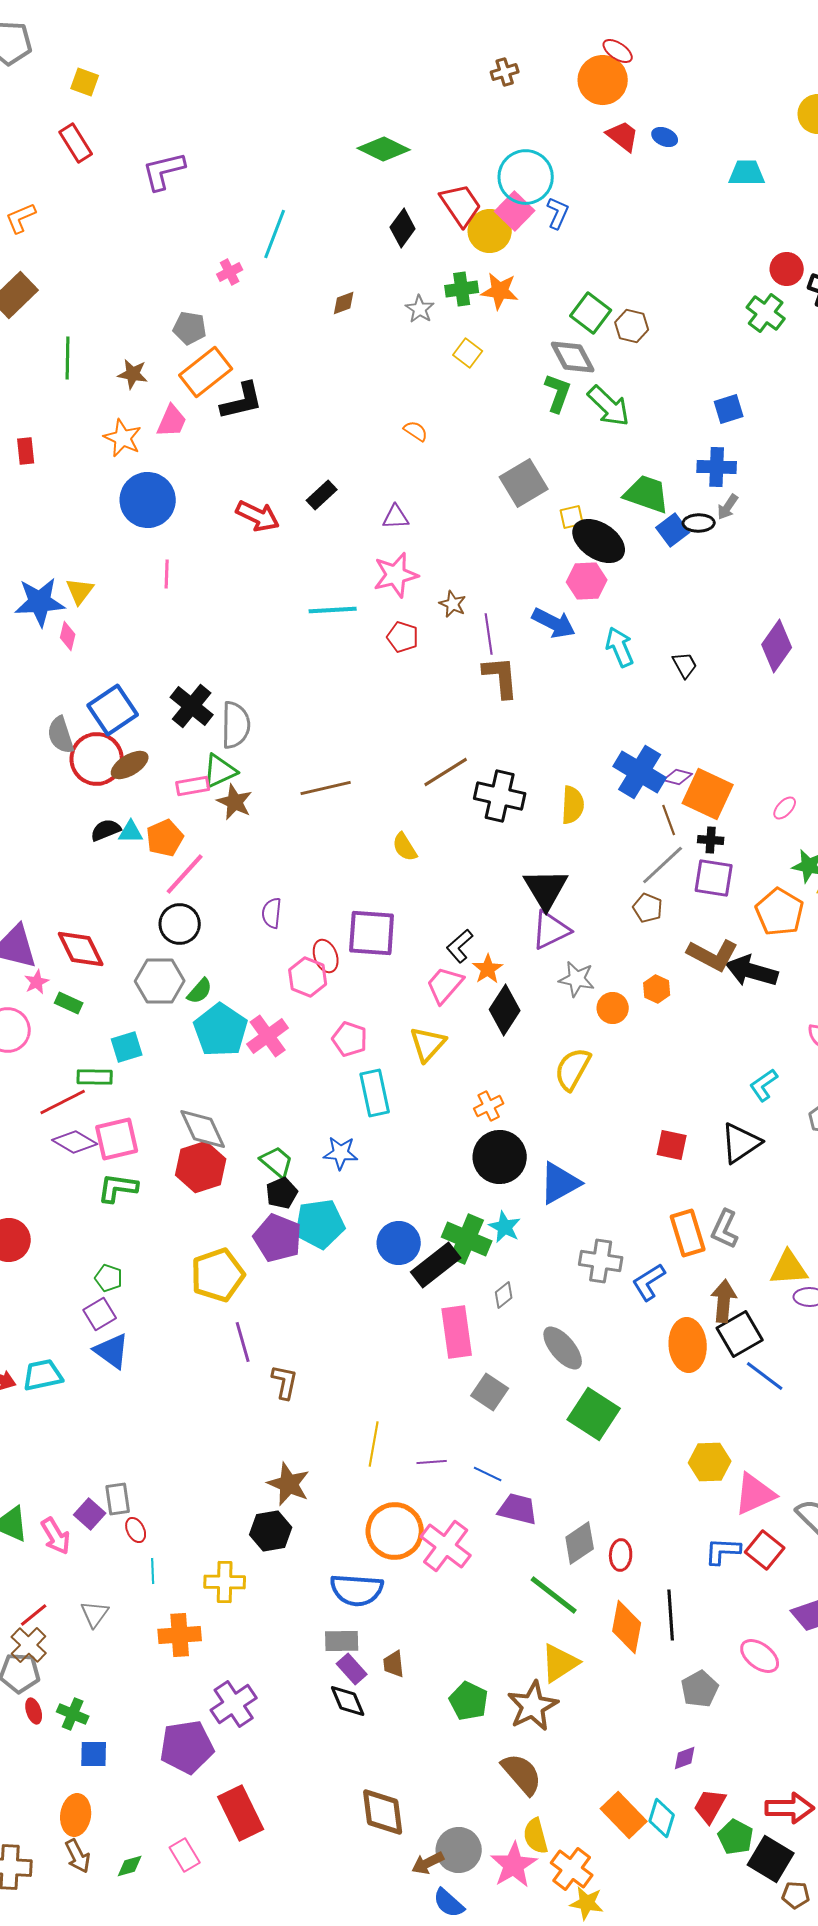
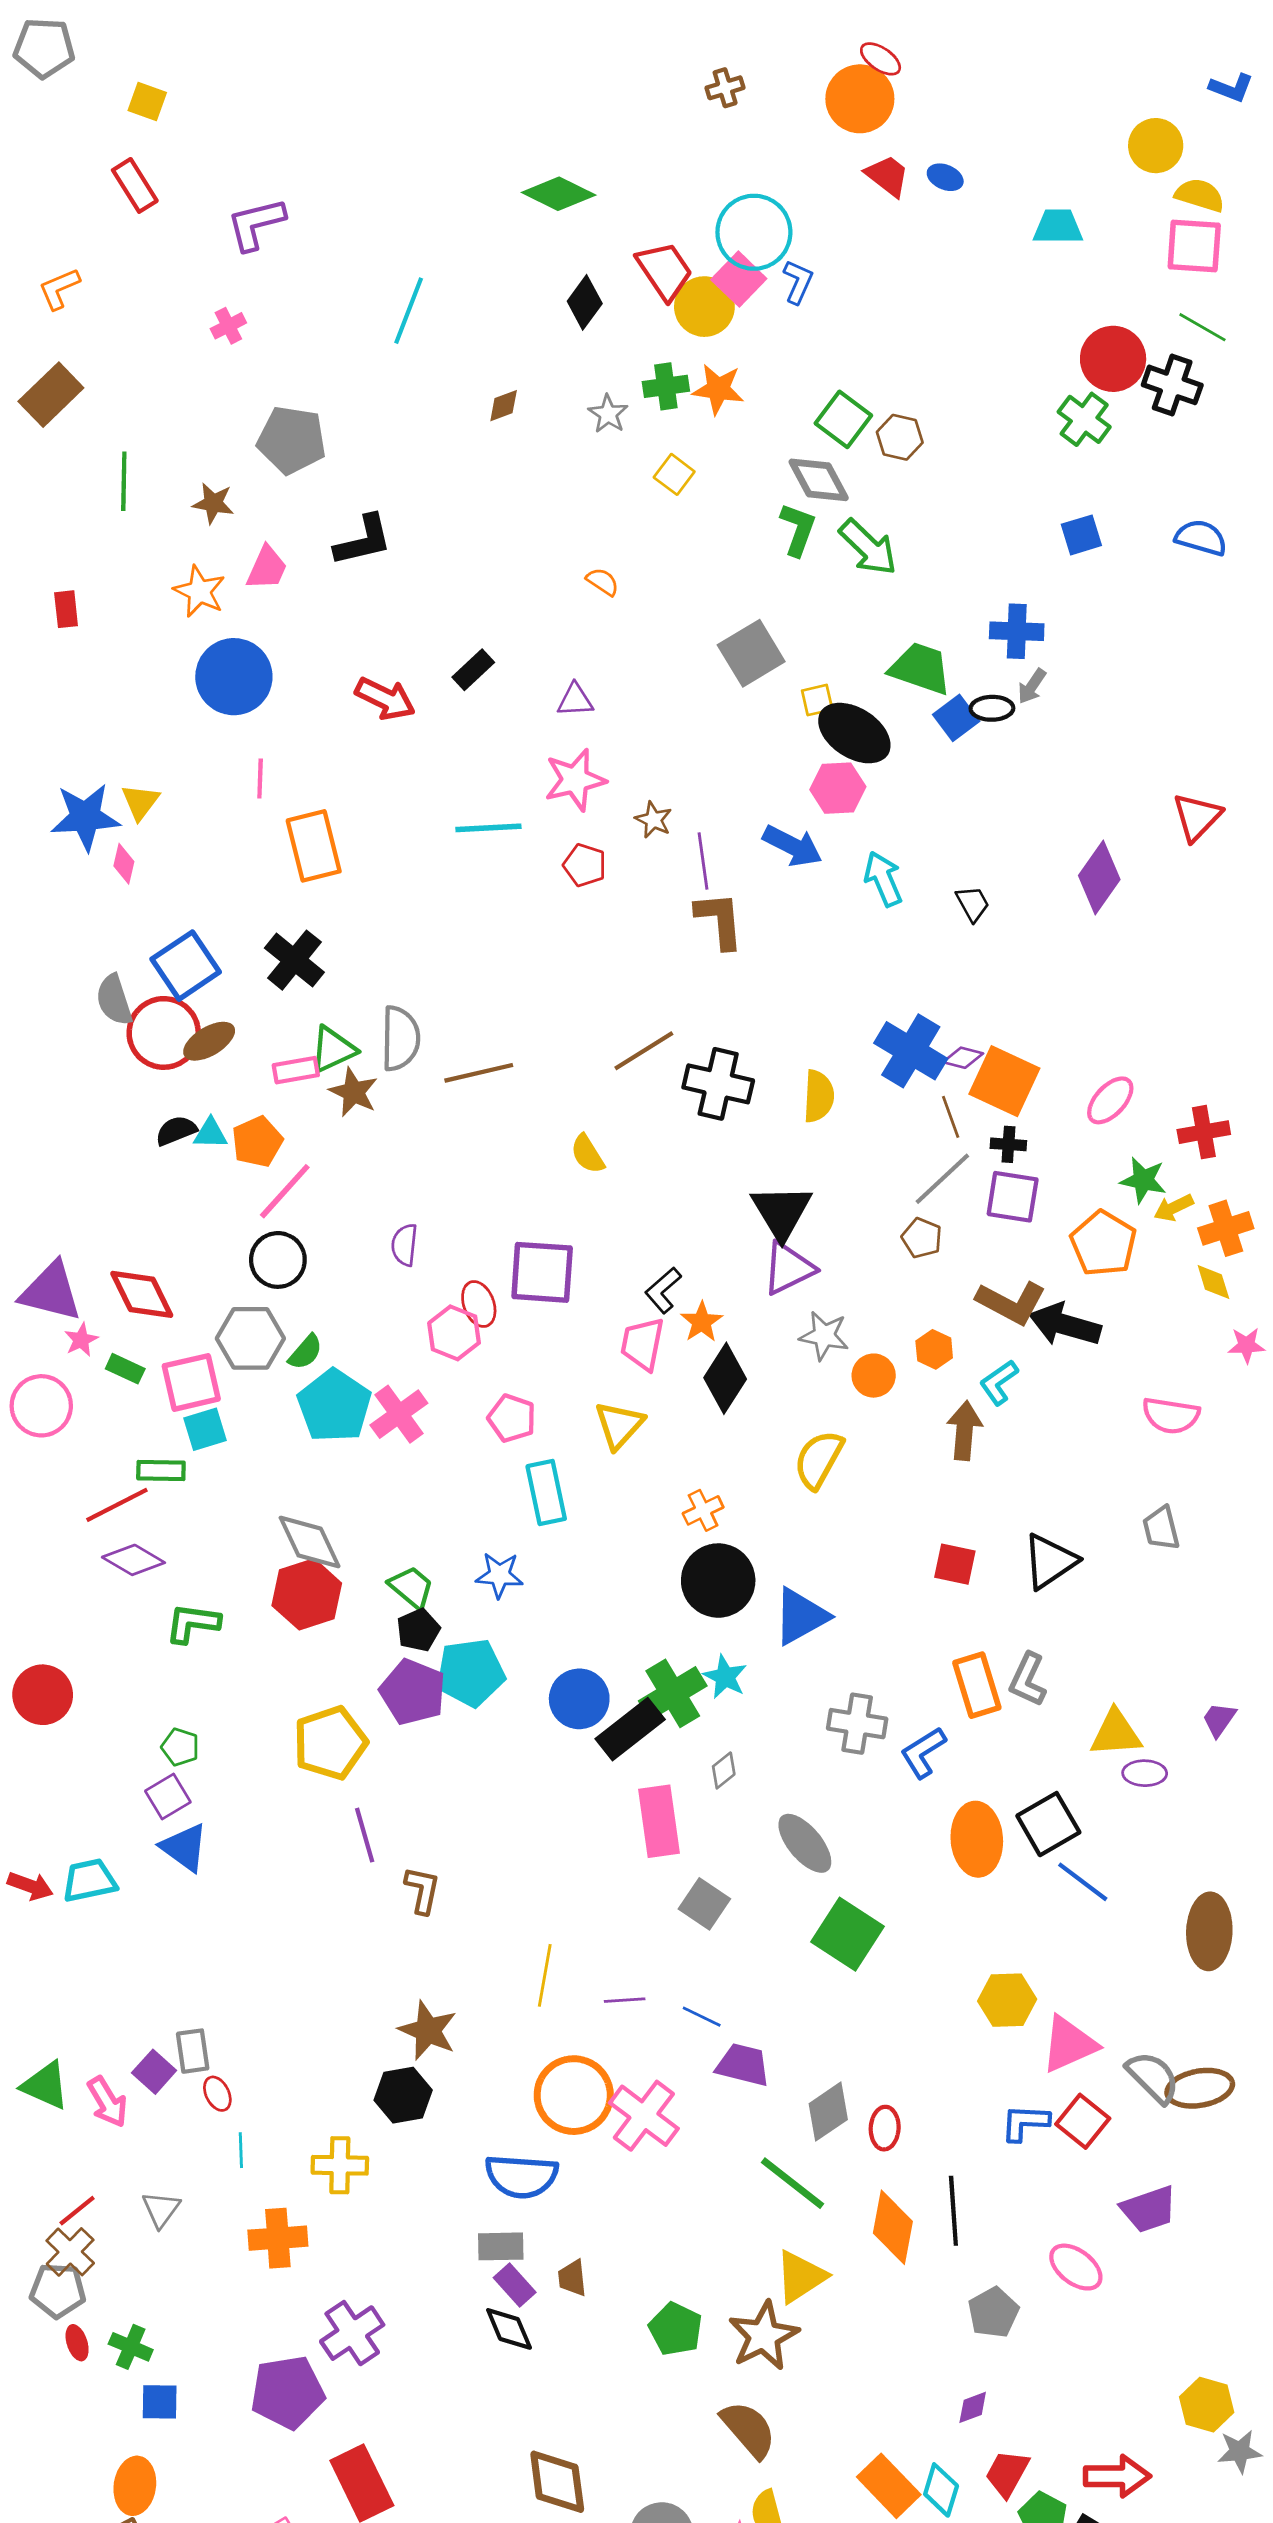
red circle: (787, 269) -> (1113, 359), size x1.4
pink cross: (230, 272) -> (228, 326), moved
gray pentagon: (190, 328) -> (292, 440), size x1.5
orange rectangle: (206, 372) -> (314, 846), moved, turned -66
blue square: (729, 409) -> (1081, 535), moved
gray semicircle: (236, 725) -> (400, 1038), moved
pink ellipse: (785, 808) -> (1110, 1100), size x1.5
pink trapezoid: (445, 985) -> (642, 1344), turned -30
cyan L-shape: (764, 1085) -> (999, 1382), moved
pink square: (117, 1139) -> (191, 1382), moved
green cross: (467, 1239) -> (673, 1693), turned 36
brown arrow: (724, 1301) -> (964, 1431), moved

